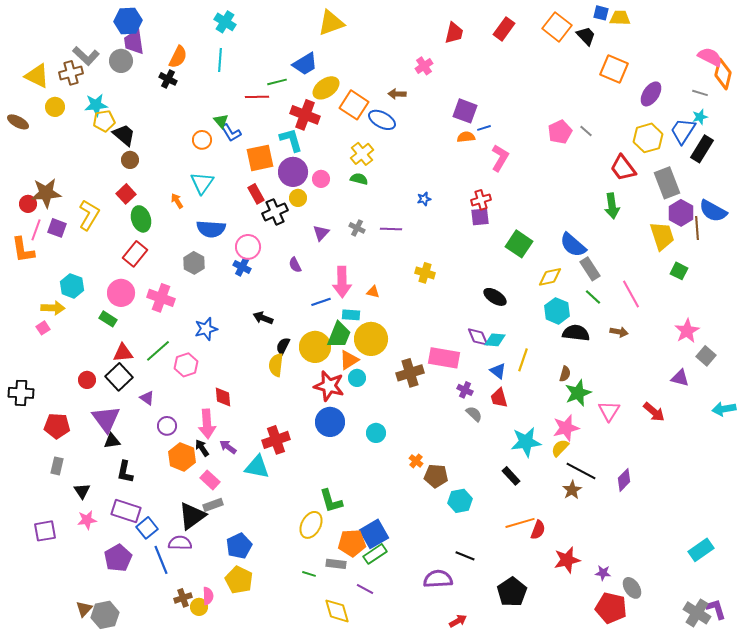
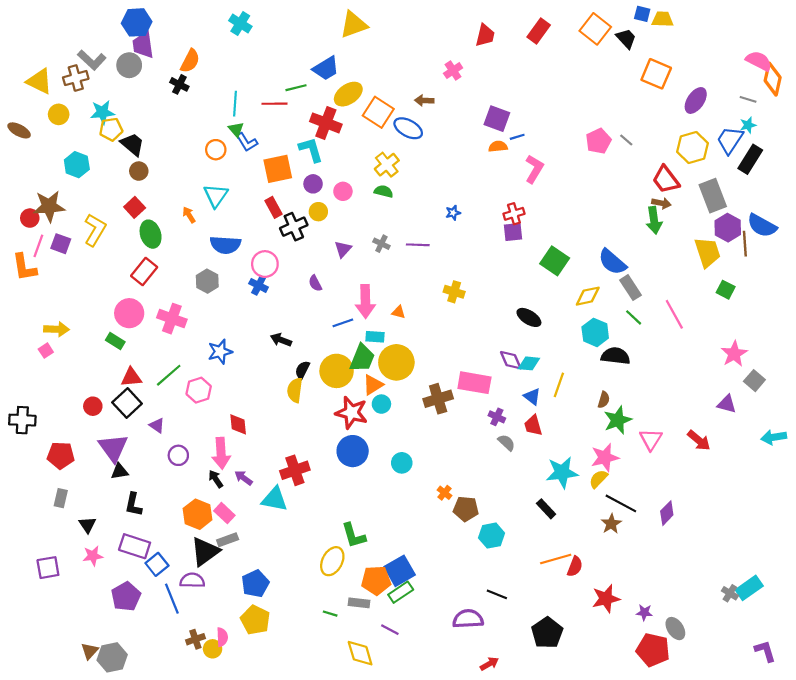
cyan line: (220, 60) -> (235, 104), moved
purple circle: (293, 172) -> (313, 184), size x0.6
cyan hexagon: (72, 286) -> (77, 165), moved
brown arrow: (619, 332) -> (661, 203), moved
orange hexagon: (182, 457) -> (198, 514), moved
gray cross: (697, 613) -> (730, 593), moved, size x0.6

